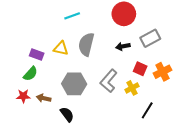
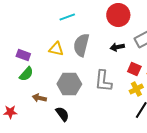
purple rectangle: (37, 54) -> (23, 55), moved
gray L-shape: (109, 81) -> (103, 81), turned -35
yellow cross: (132, 88) -> (136, 89), moved
red star: (23, 96) -> (10, 112), moved

